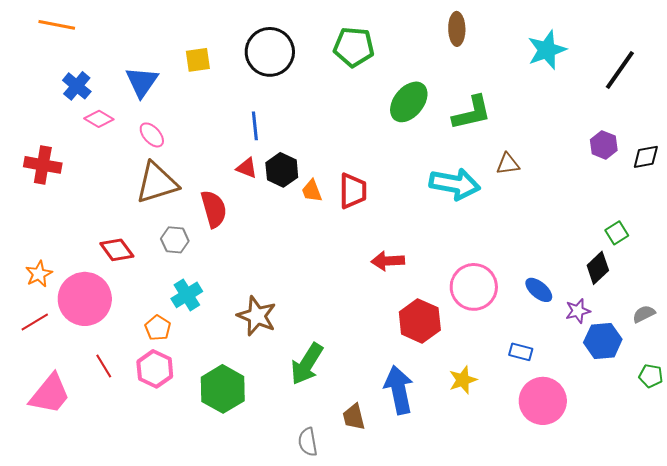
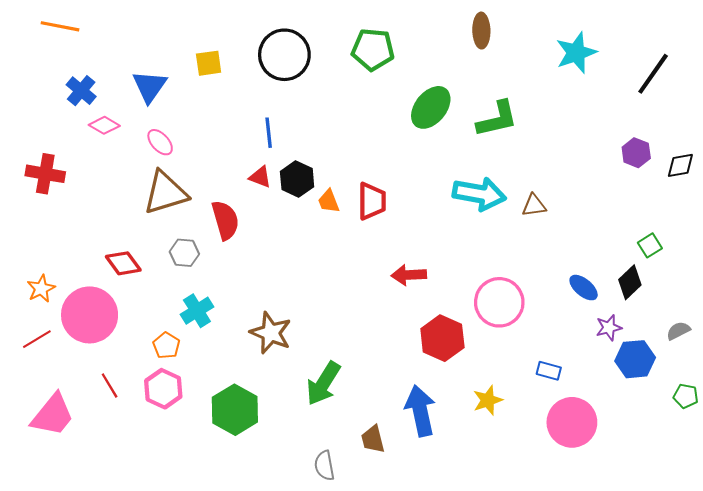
brown triangle: (508, 164) -> (534, 205), moved
blue ellipse: (539, 290) -> (584, 288), moved

